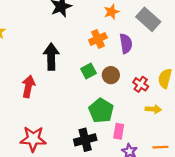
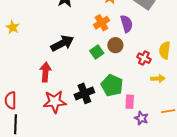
black arrow: (51, 57) -> (62, 43), turned 70
brown circle: (111, 75) -> (115, 45), moved
red star: (33, 139) -> (55, 102), moved
black cross: (85, 140) -> (84, 93), moved

